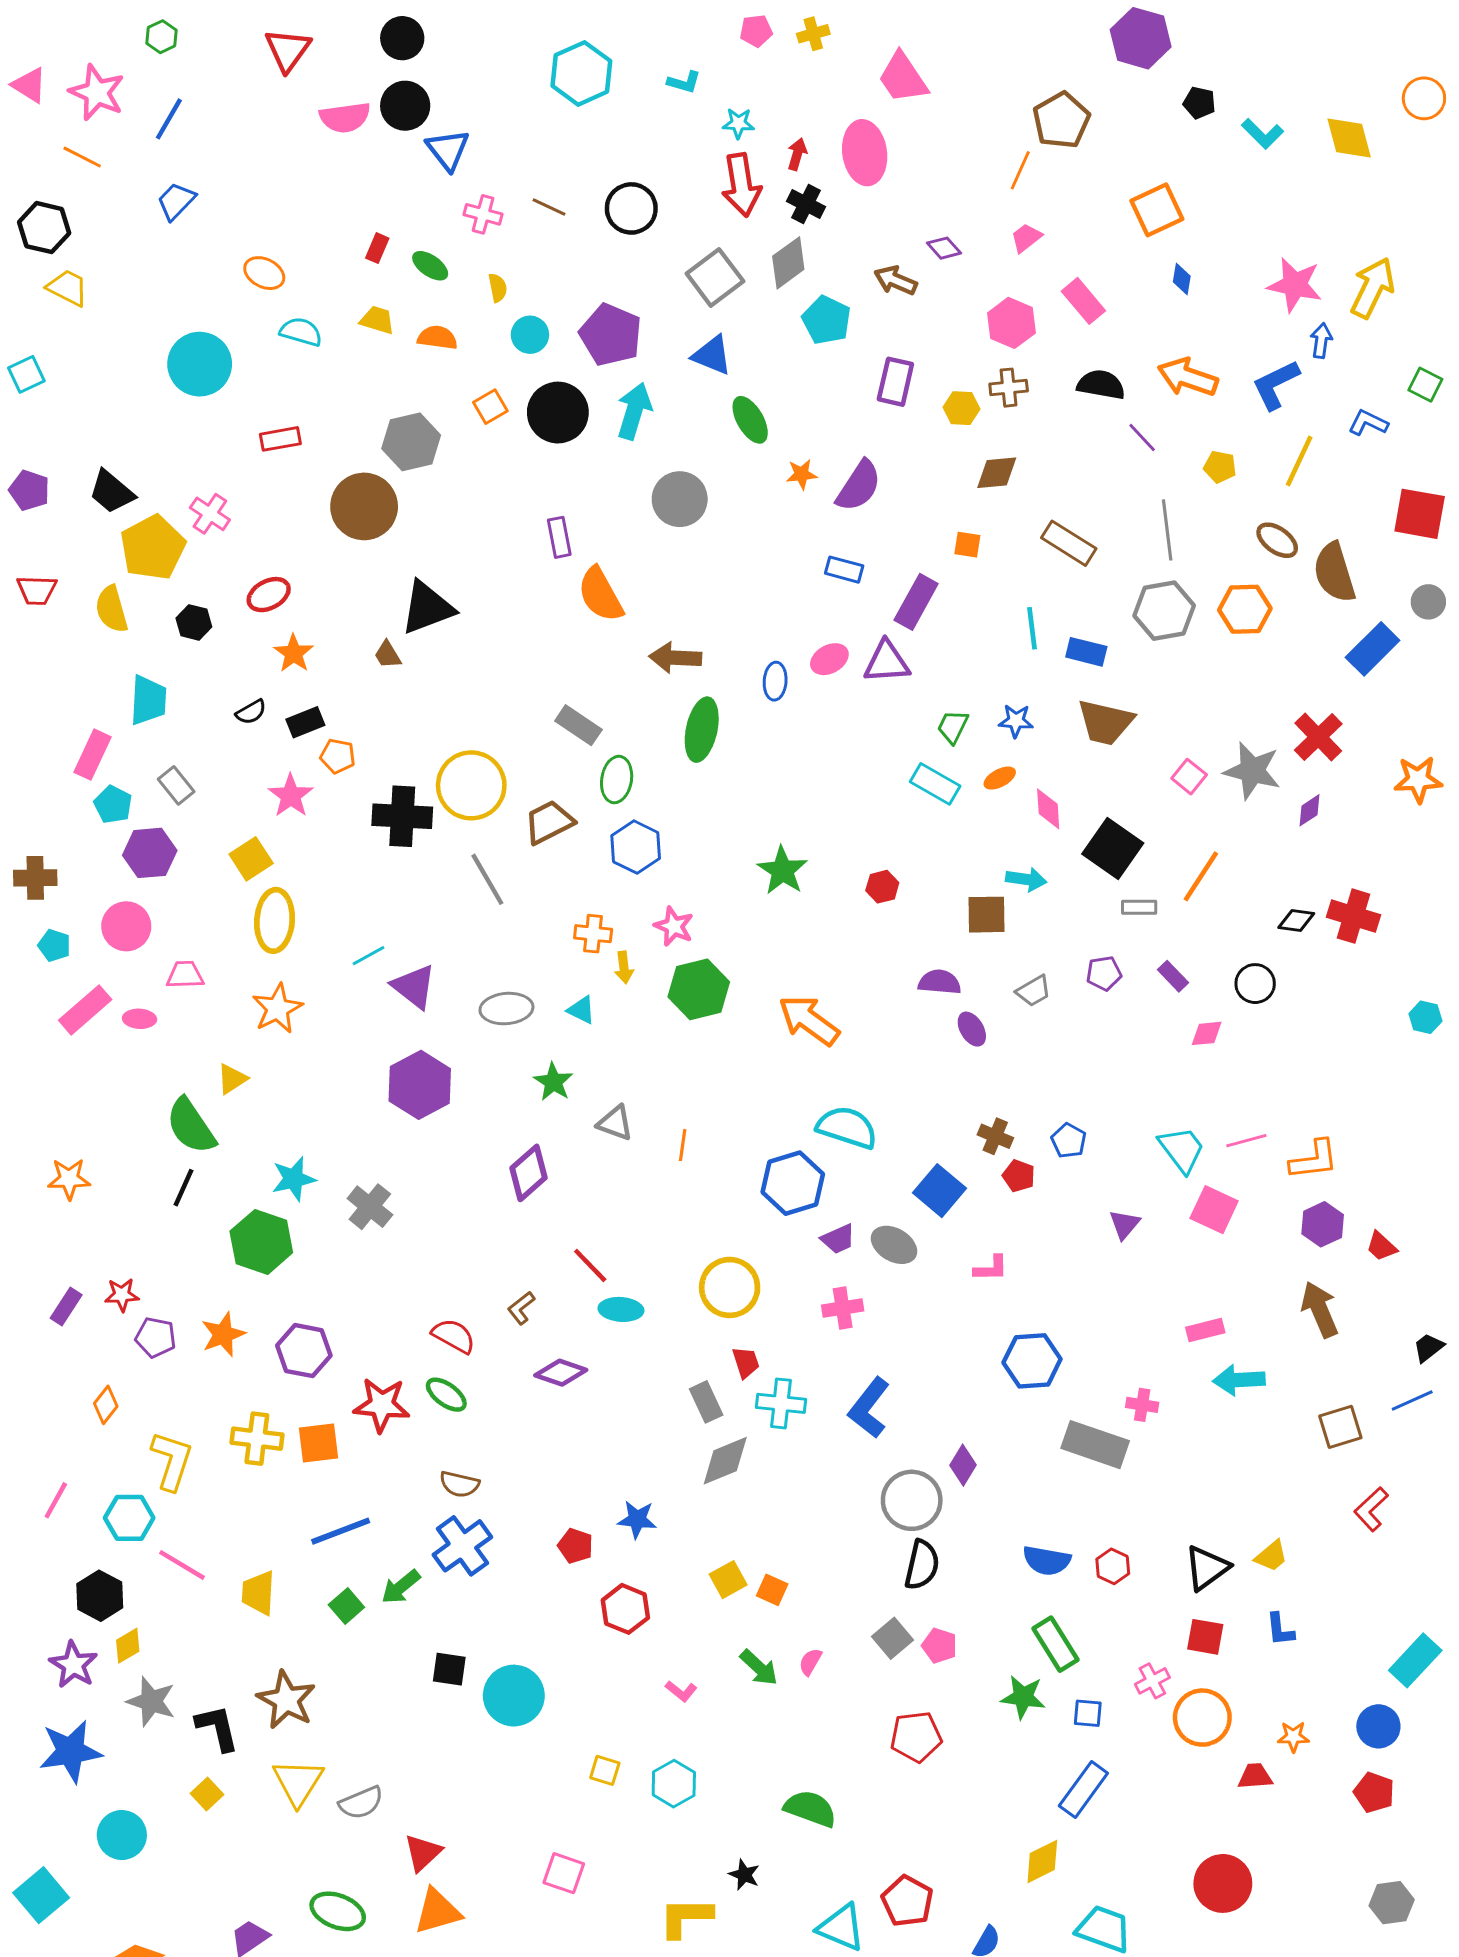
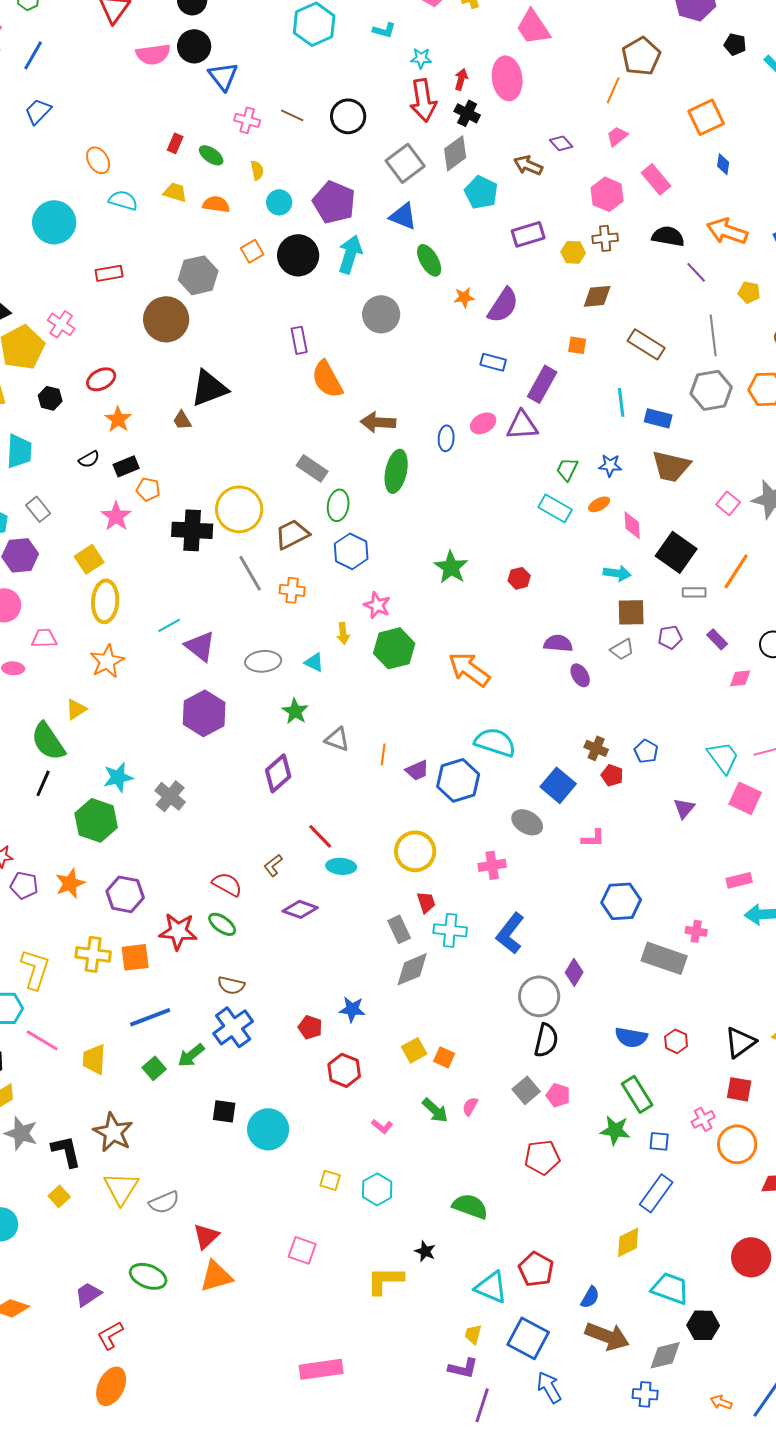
orange ellipse: (264, 273) -> (98, 160), turned 32
purple rectangle: (895, 382) -> (528, 234), turned 60
brown square: (987, 915) -> (631, 612), moved
orange cross: (593, 934) -> (292, 590), moved
purple trapezoid: (838, 1239) -> (417, 770), moved

